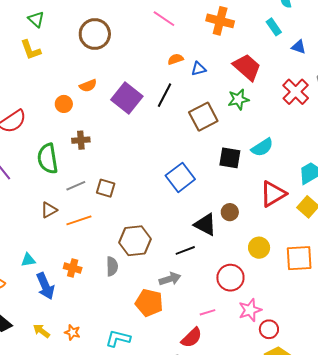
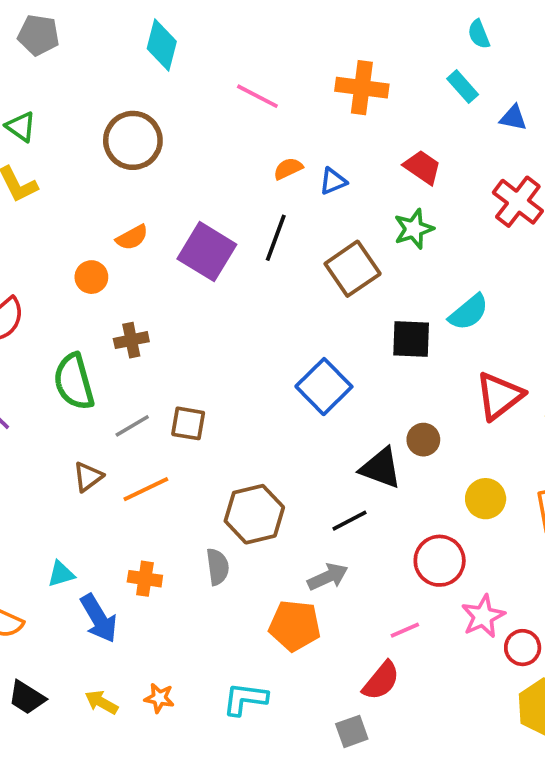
red trapezoid: (247, 67) -> (422, 167), size x0.7

